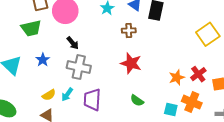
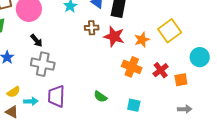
red star: (131, 63) -> (114, 36), moved
orange star: (177, 77) -> (142, 40), moved
cyan arrow: (67, 94) -> (31, 101), moved, turned -128
orange cross: (192, 102) -> (132, 67), moved

